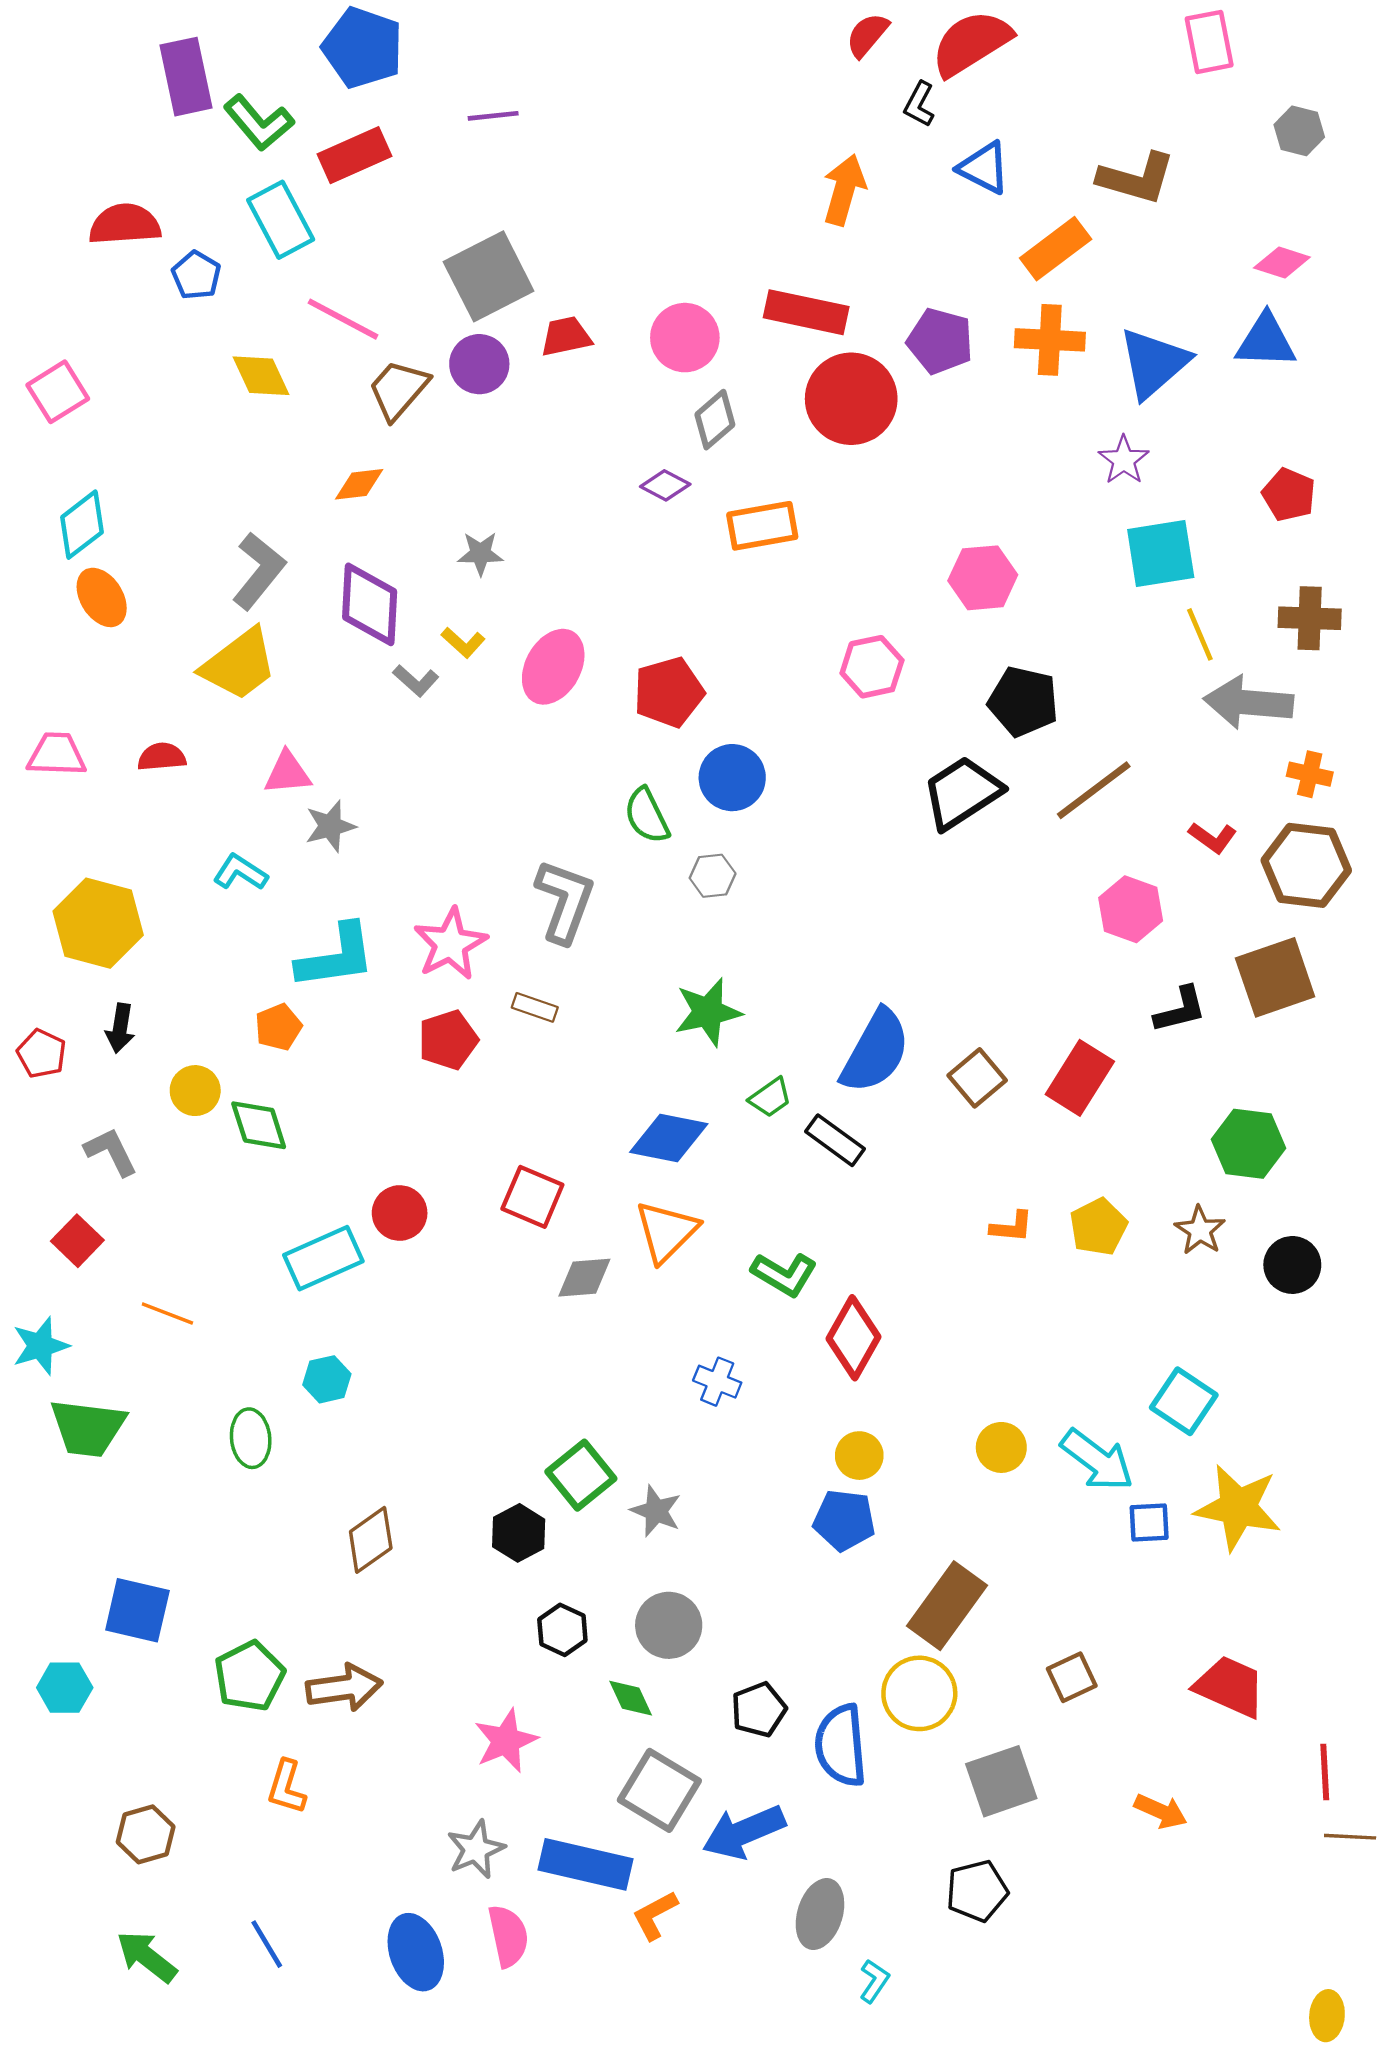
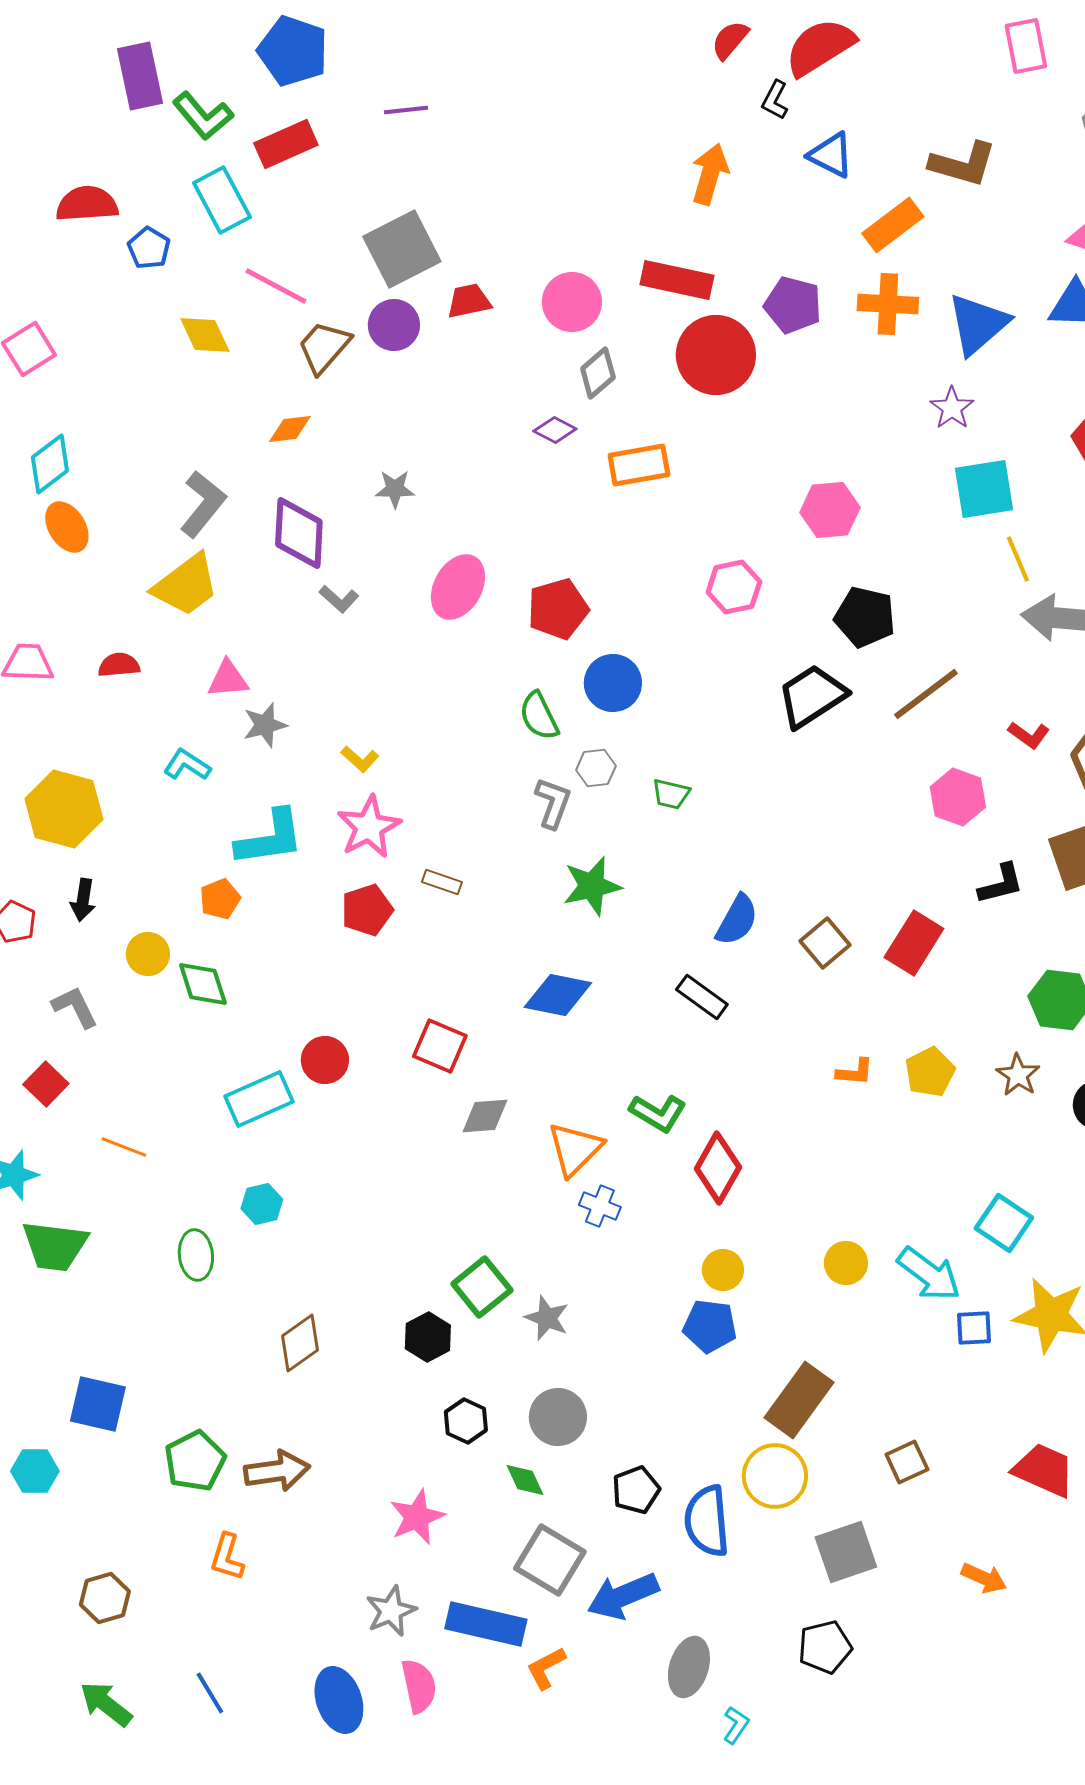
yellow L-shape: (463, 642) -> (360, 759), moved
gray L-shape: (565, 901) -> (553, 803), moved, size x0.7
blue semicircle: (875, 1051) -> (737, 920), size x0.7
green trapezoid: (770, 1098) -> (671, 794), moved, turned 48
orange triangle: (666, 1231) -> (575, 1149), moved

